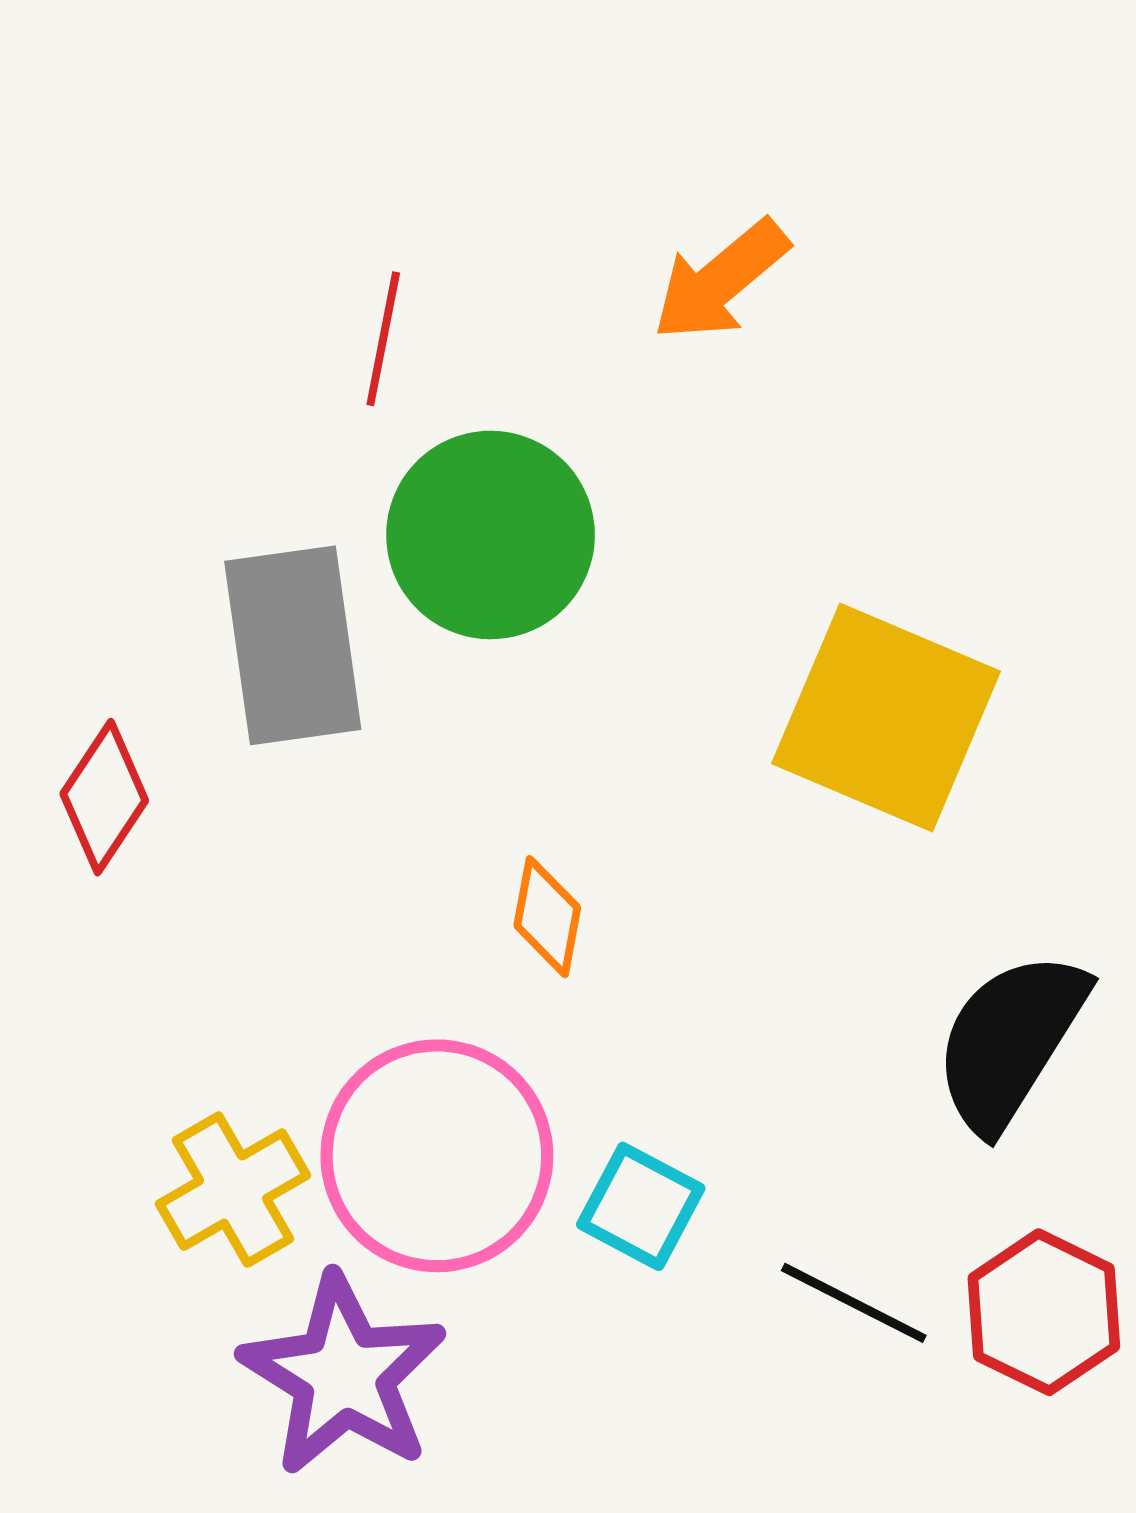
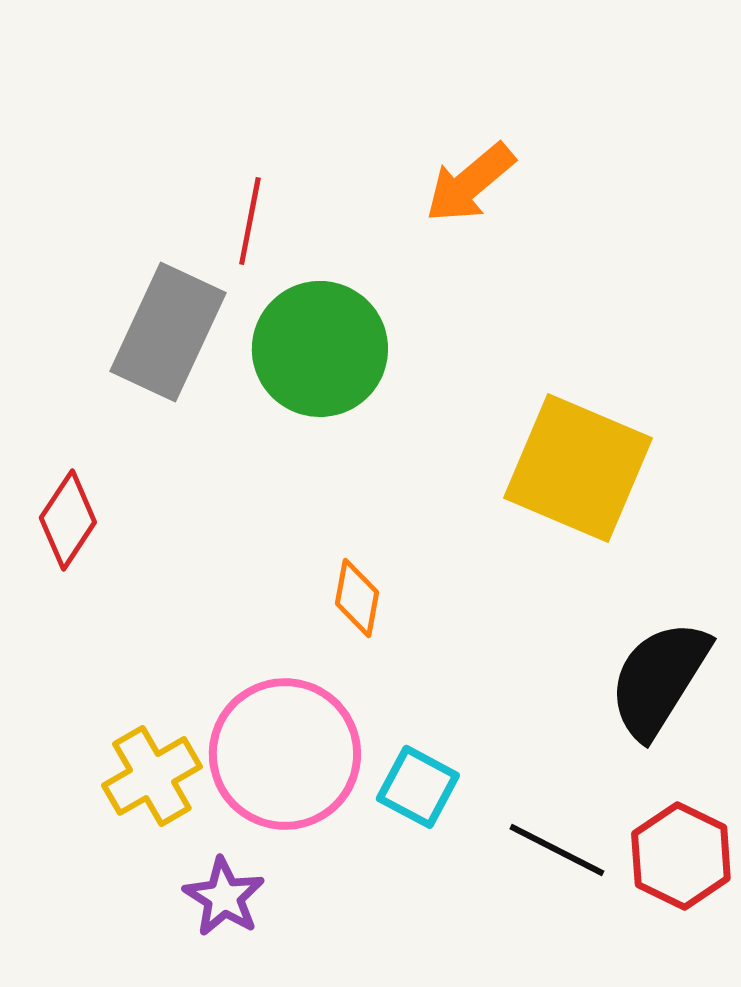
gray rectangle: (293, 645) -> (168, 332), moved, turned 33
purple star: (343, 1375) -> (224, 897), size x0.6

